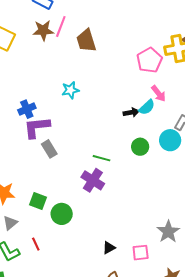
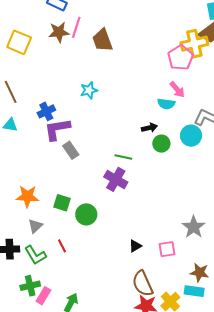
pink pentagon: (149, 60) -> (180, 58), moved
cyan semicircle: (147, 107) -> (166, 104), turned 54
black arrow: (131, 112) -> (149, 128), moved

